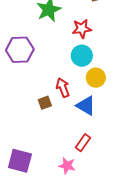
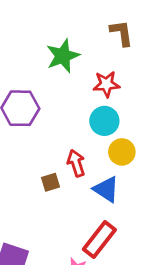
red rectangle: (83, 143) -> (99, 240), size x1.5

